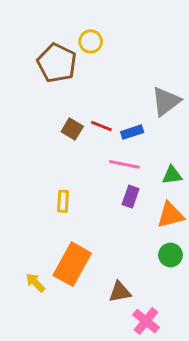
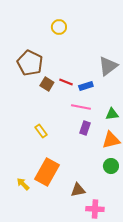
brown pentagon: (57, 63) -> (30, 63), moved
yellow rectangle: (63, 201) -> (41, 131), turned -40
pink cross: (146, 321) -> (95, 209), turned -36

